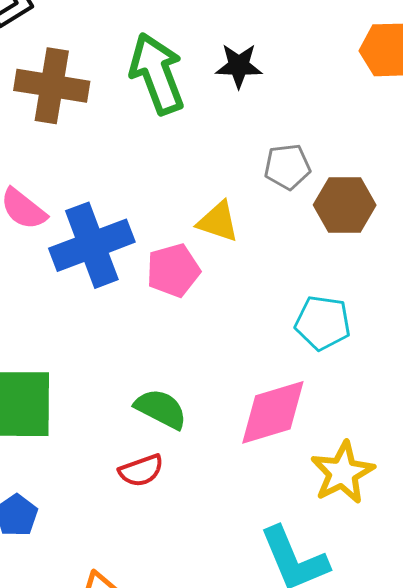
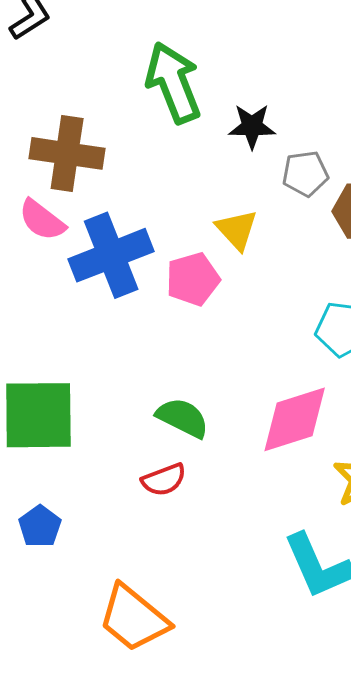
black star: (239, 66) -> (252, 126), moved
brown cross: (52, 86) -> (67, 153), moved
yellow triangle: (218, 222) -> (237, 230), turned 30

